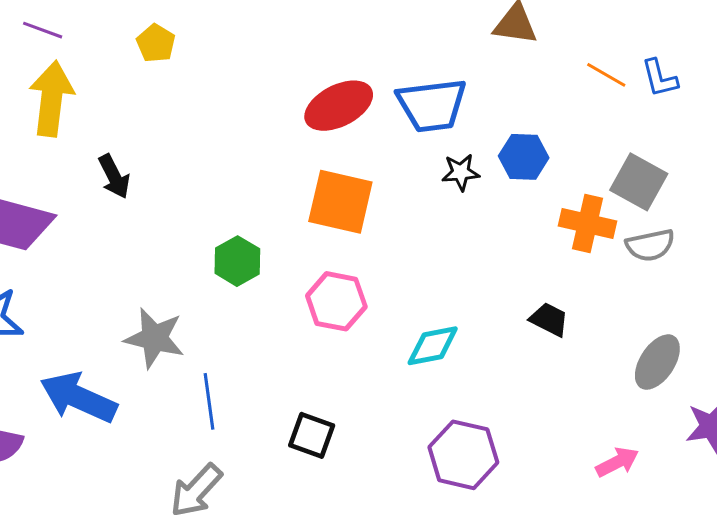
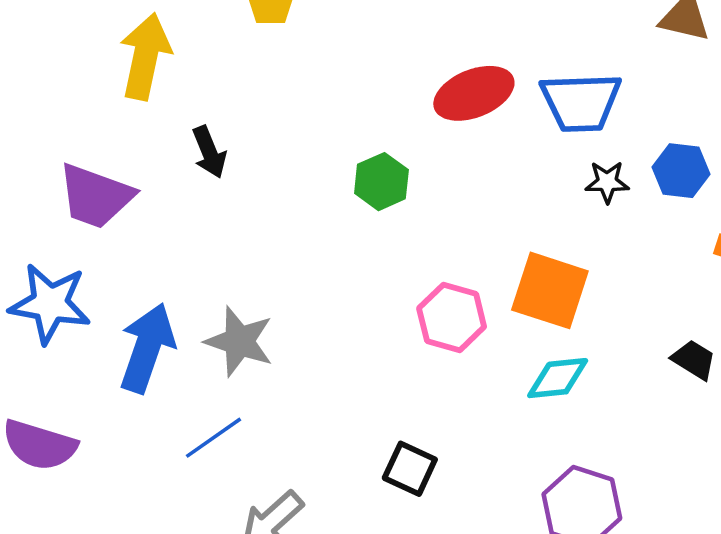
orange square: (340, 202) -> (550, 290), moved
green hexagon: (237, 261) -> (381, 182), moved
blue arrow: (78, 397) -> (147, 348), moved, turned 80
blue line: (209, 401) -> (213, 438), moved, turned 58

